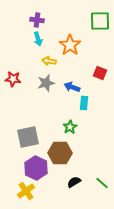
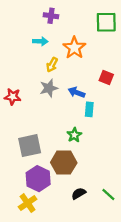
purple cross: (37, 20) -> (51, 16), moved
cyan arrow: (38, 39) -> (40, 41), turned -72
yellow arrow: (49, 61) -> (52, 65), turned -72
red star: (13, 79) -> (13, 97), moved

